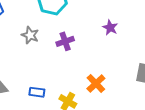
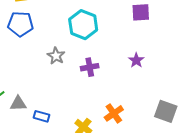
blue rectangle: (37, 92) -> (42, 116), moved

